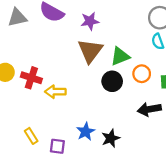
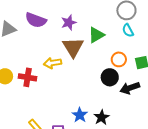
green triangle: (120, 56) -> (96, 35), moved
black circle: (112, 81) -> (110, 77), moved
yellow arrow: (55, 92) -> (52, 63), moved

